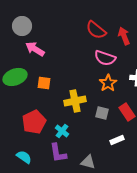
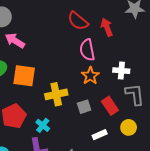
pink semicircle: (105, 58) -> (87, 50), turned 60
orange square: (44, 83) -> (24, 76), size x1.6
gray square: (102, 113) -> (84, 107), turned -32

